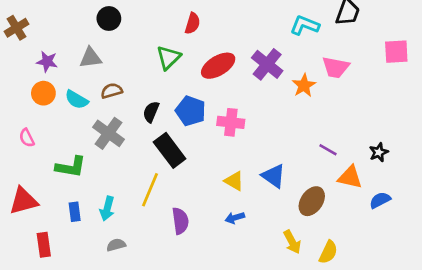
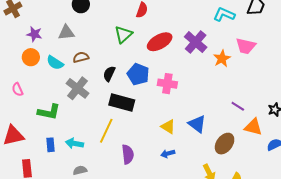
black rectangle: (170, 150) -> (122, 102), turned -40
cyan arrow: (107, 208) -> (75, 143), turned 84

